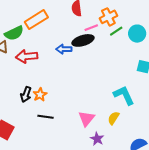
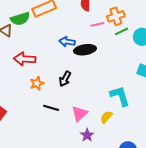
black ellipse: (83, 40) -> (85, 50), moved
red arrow: (27, 56) -> (25, 59), moved
black arrow: (26, 94) -> (65, 79), moved
black line: (46, 117) -> (51, 108), moved

